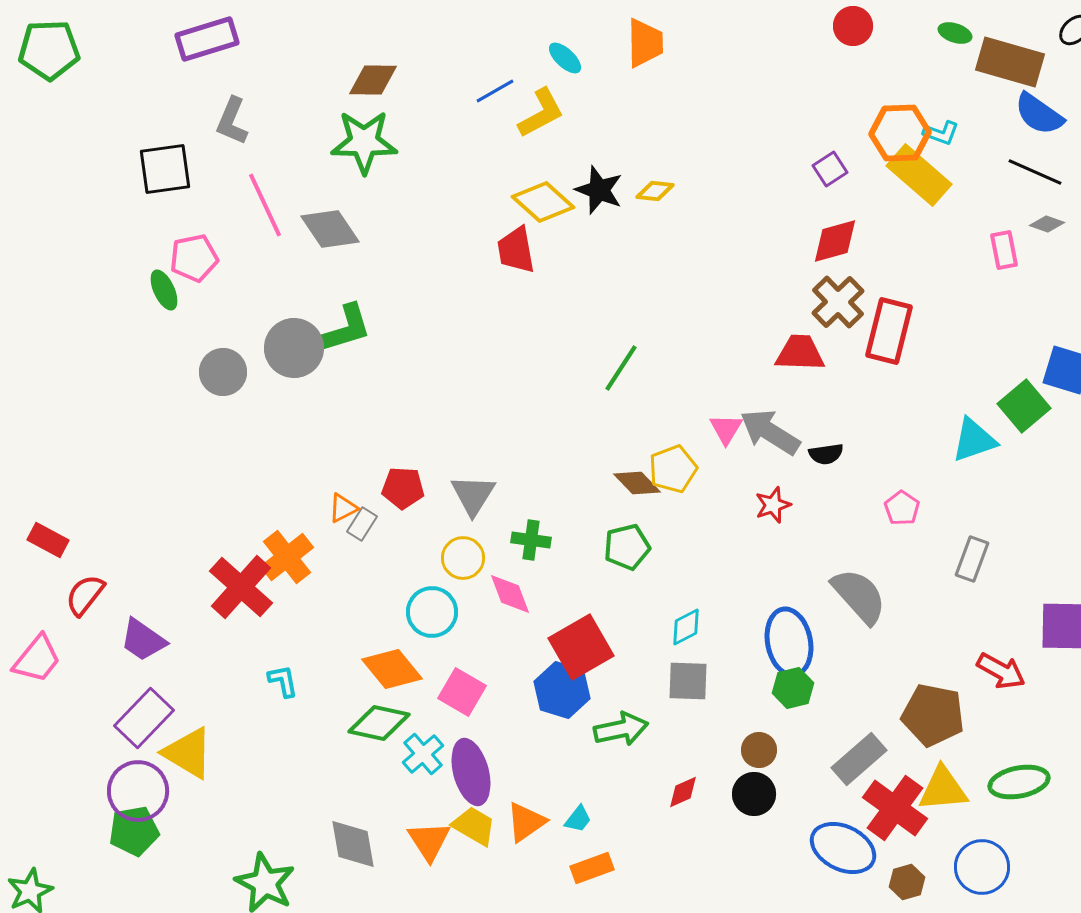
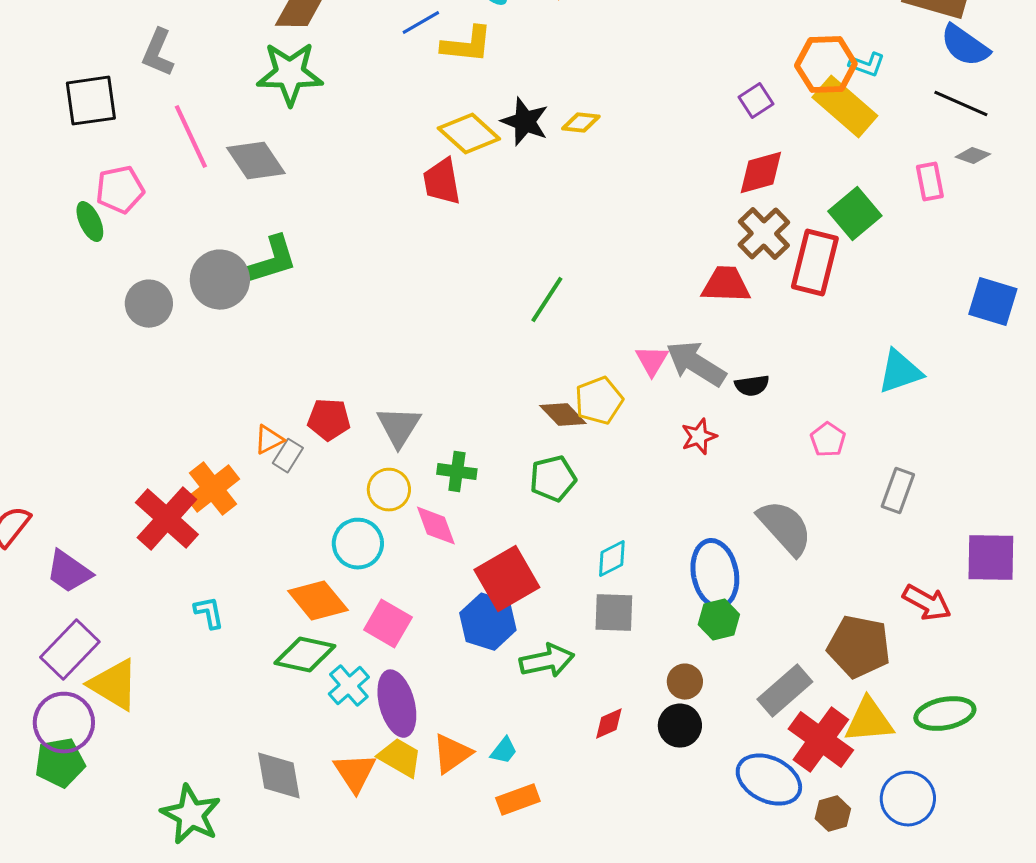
yellow L-shape: (541, 113) -> (467, 45), turned 34
green square: (1024, 406) -> (855, 214), moved

